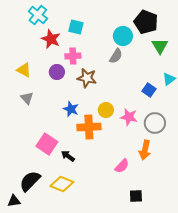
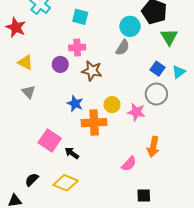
red star: (51, 39) -> (16, 27), moved
blue square: (149, 90) -> (157, 69), moved
gray circle: (155, 123) -> (156, 94), moved
black semicircle: (30, 181) -> (32, 180), size x0.6

